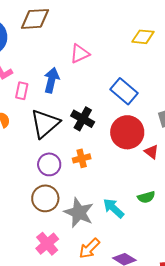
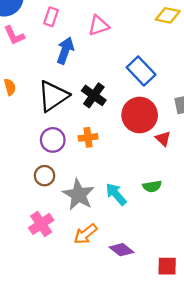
pink rectangle: (22, 91) -> (51, 17), moved
brown circle: (45, 198) -> (45, 176), size x0.7

